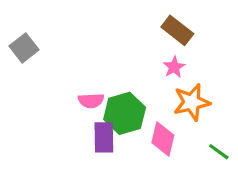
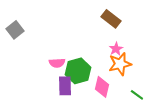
pink star: (174, 67) -> (116, 49), moved

